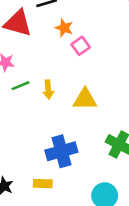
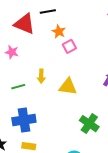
green line: (20, 86) -> (18, 87), moved
blue cross: (61, 151) -> (24, 120), moved

